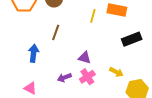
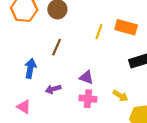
pink cross: (87, 77) -> (88, 99), turned 35
purple arrow: (64, 78) -> (53, 89), moved

